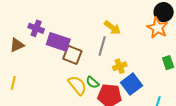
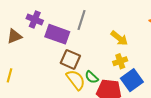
yellow arrow: (112, 28) -> (119, 38), moved
gray line: (102, 46) -> (82, 20), moved
brown square: (72, 55) -> (70, 59), moved

